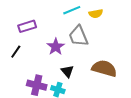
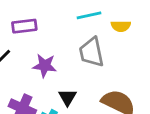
purple star: (56, 47) -> (45, 66), moved, turned 30

